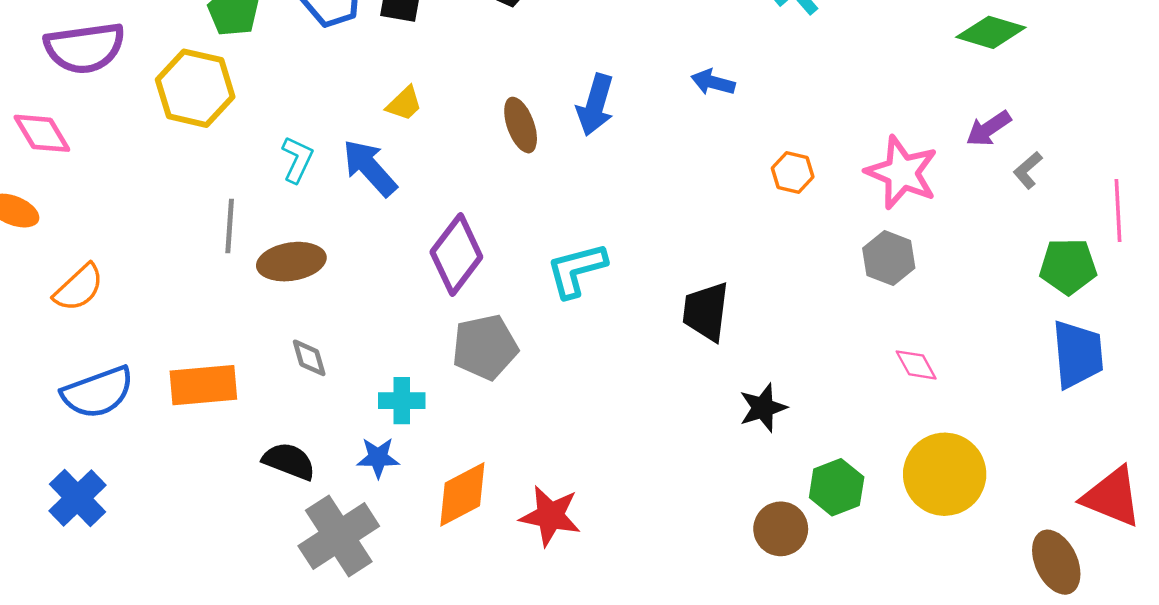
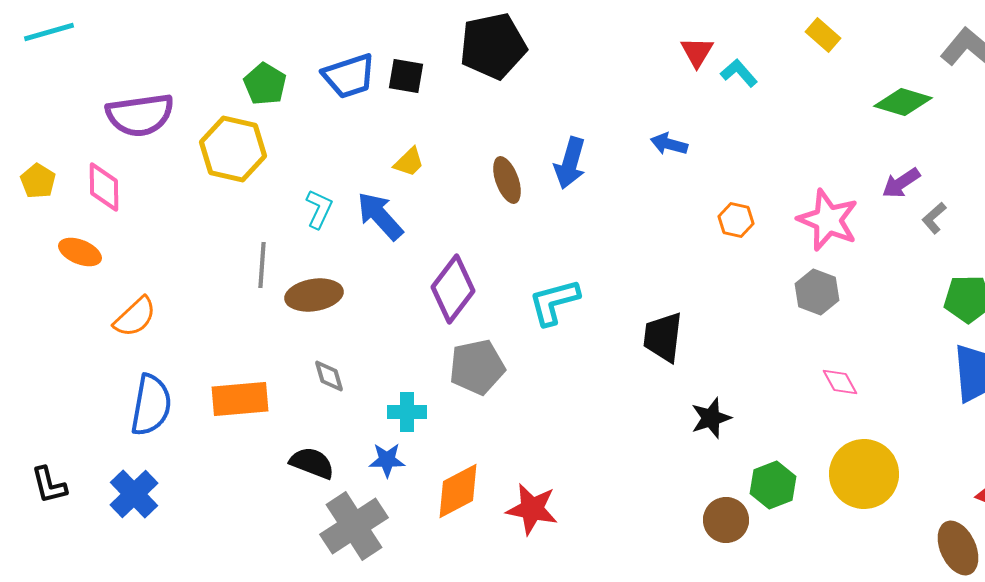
pink diamond: (42, 133) -> (104, 187), turned 30
blue semicircle: (98, 392) -> (151, 405), turned -60

